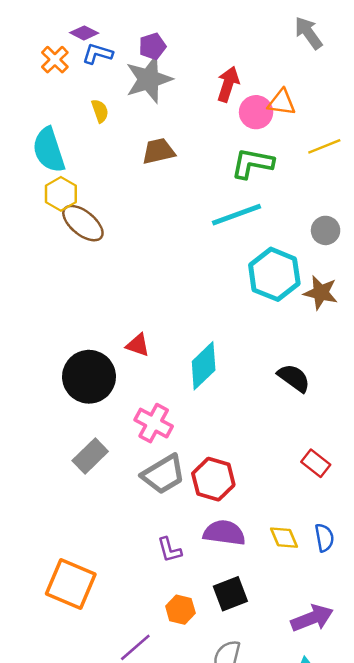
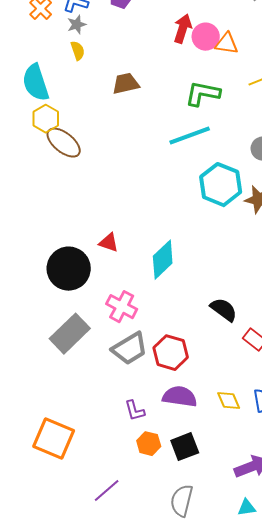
gray star: (149, 79) -> (77, 25), moved, size x0.5
pink circle: (256, 112) -> (206, 37), moved
black semicircle: (294, 378) -> (224, 310), moved
gray rectangle: (90, 456) -> (70, 334), size x1.4
orange hexagon: (180, 610) -> (149, 444), moved

